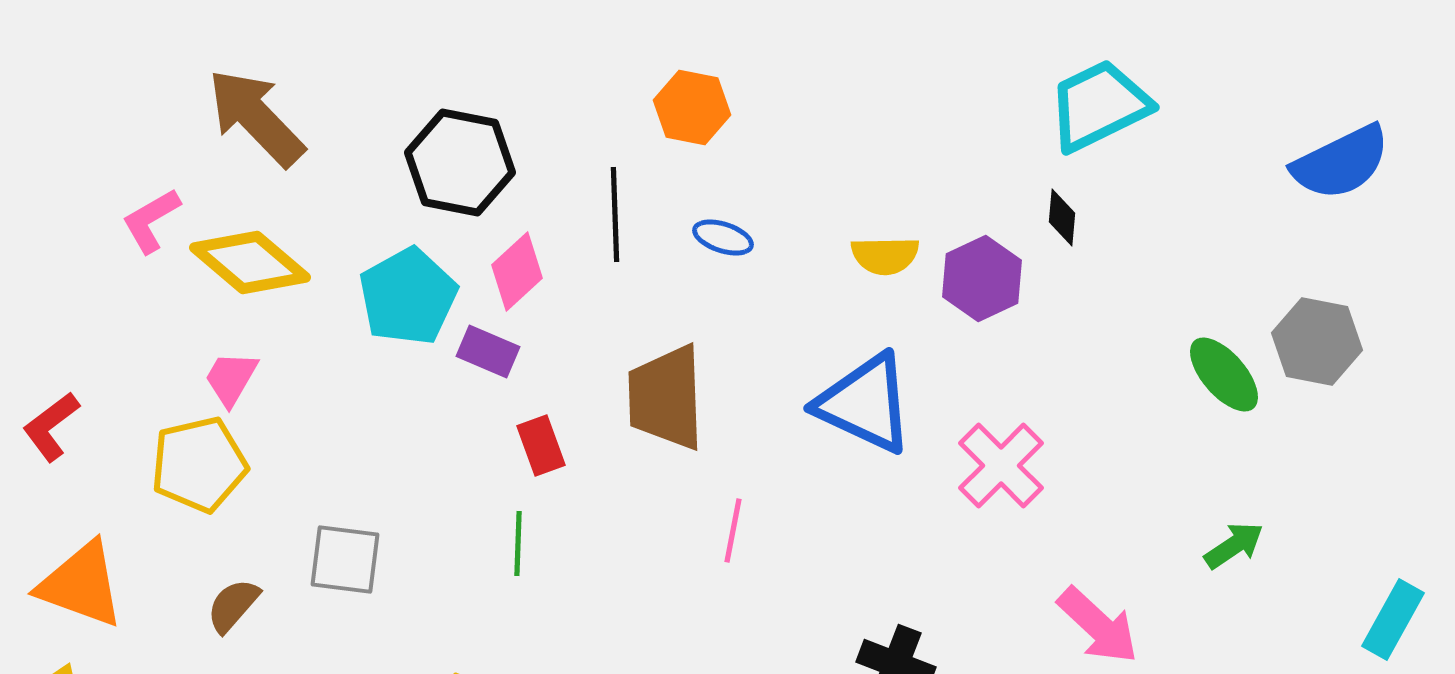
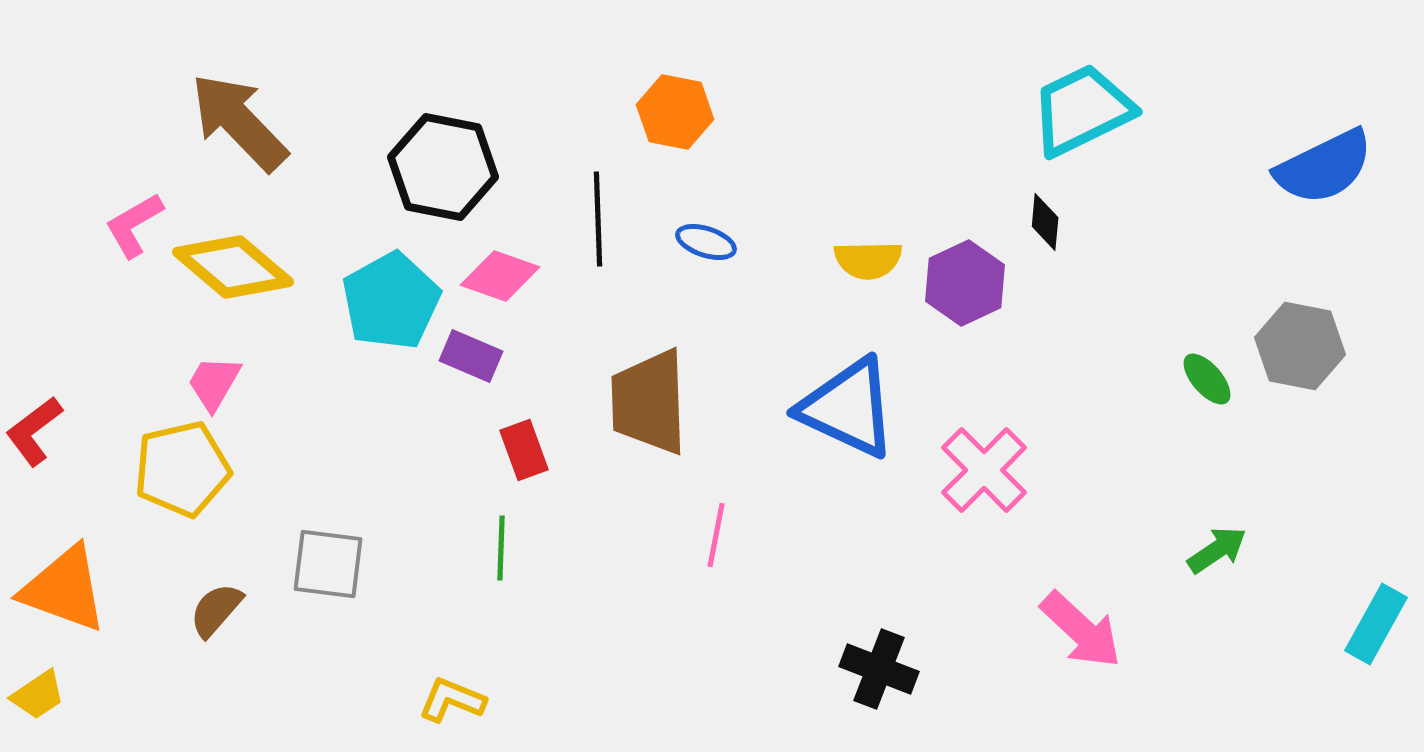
pink diamond: (517, 272) -> (500, 276), turned 62
green ellipse: (1224, 374) -> (1207, 379), size x0.7

